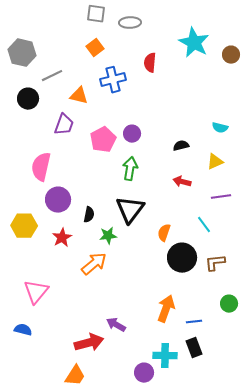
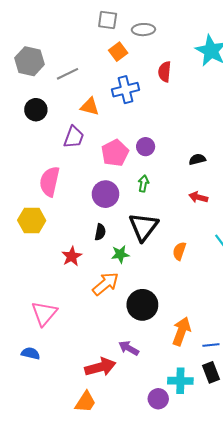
orange square: (95, 48) -> (118, 52), moved
gray line: (52, 76) -> (68, 74), moved
green arrow: (130, 169) -> (143, 184), size x0.7
purple circle: (58, 200) -> (105, 194), moved
yellow hexagon: (24, 226) -> (32, 220), moved
black circle: (182, 258) -> (142, 305), moved

